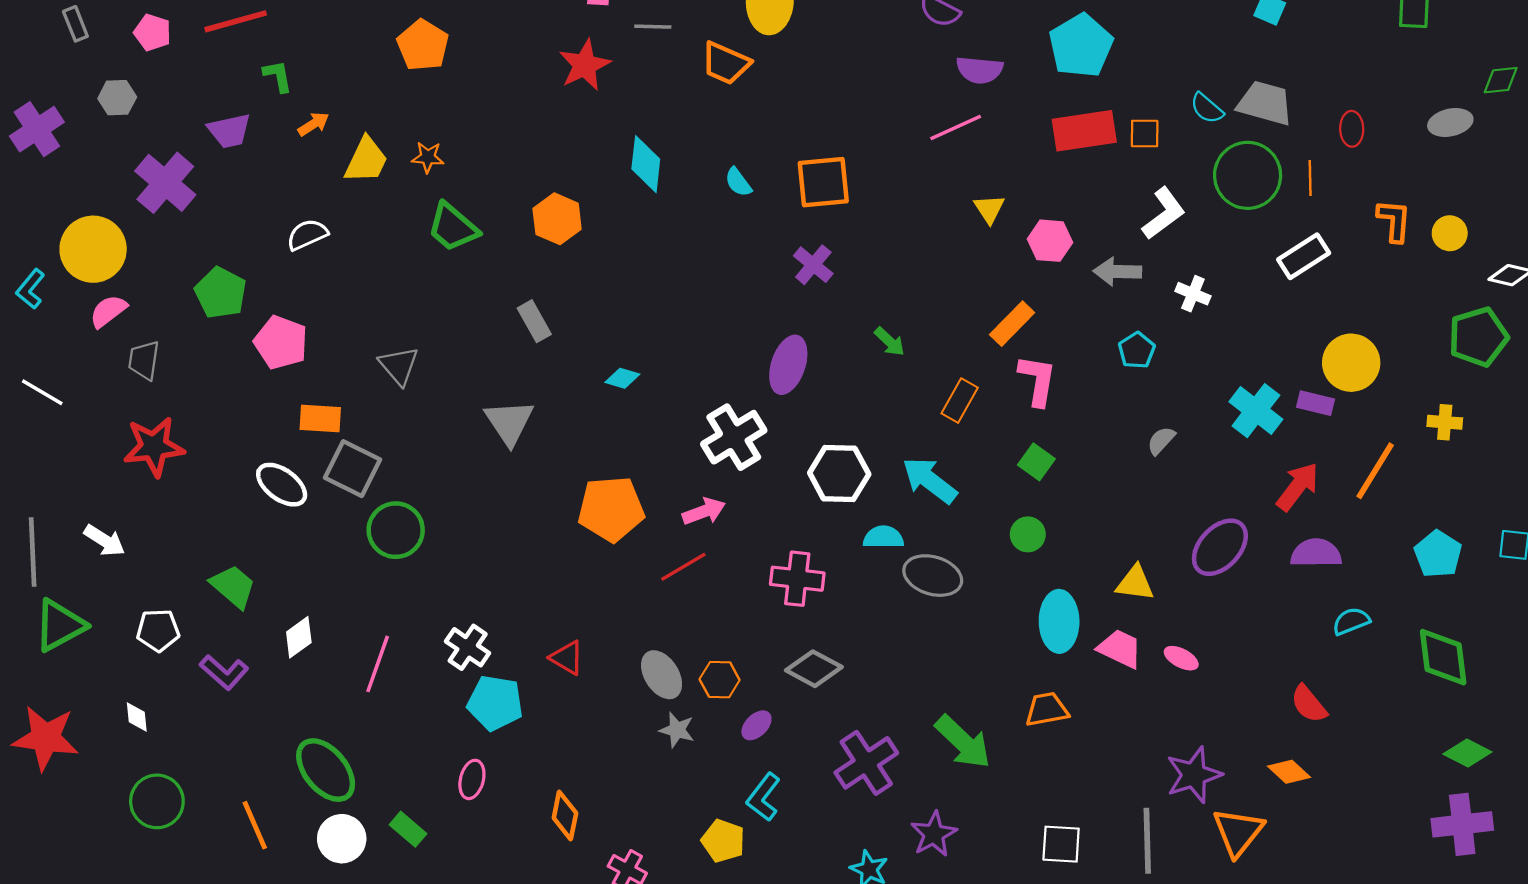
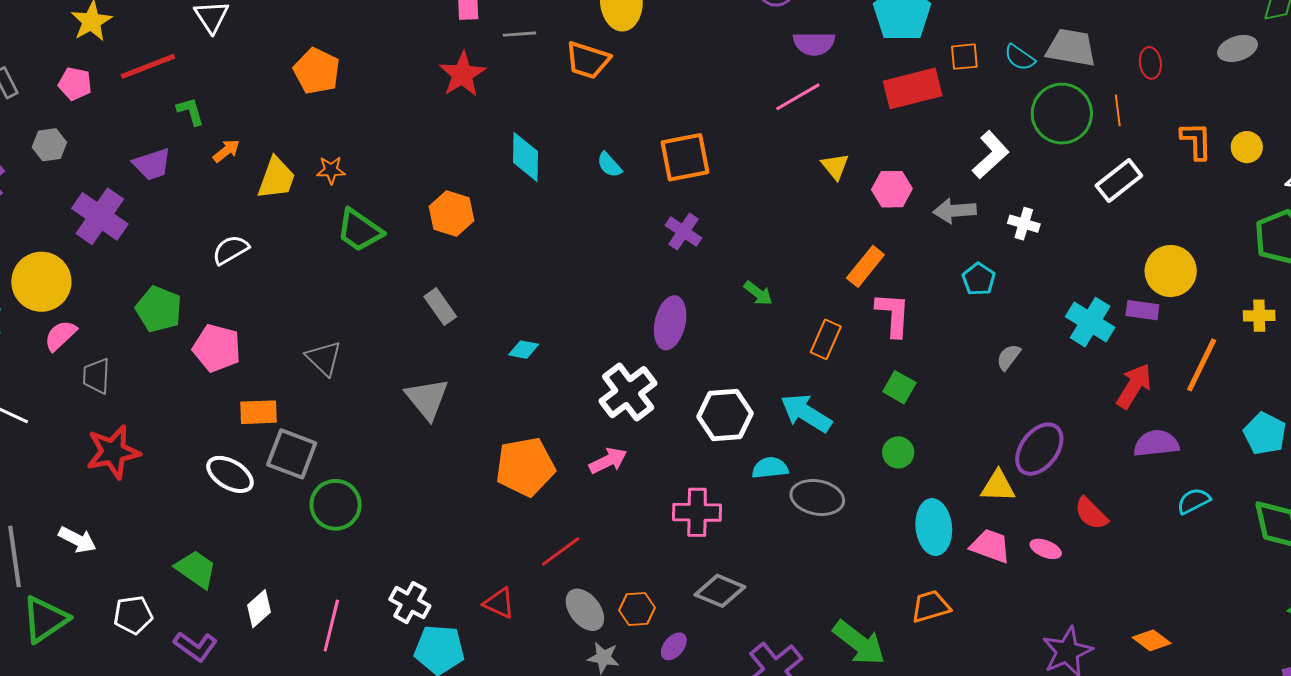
orange square: (1145, 133) -> (964, 57), moved
purple ellipse: (1220, 547) -> (1039, 449), moved
red line: (683, 567) -> (561, 551), moved
red semicircle: (1309, 704) -> (1091, 513), moved

